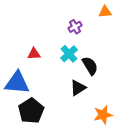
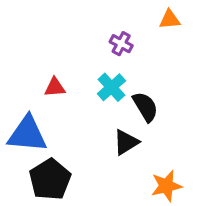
purple cross: (75, 27) -> (121, 44), turned -32

